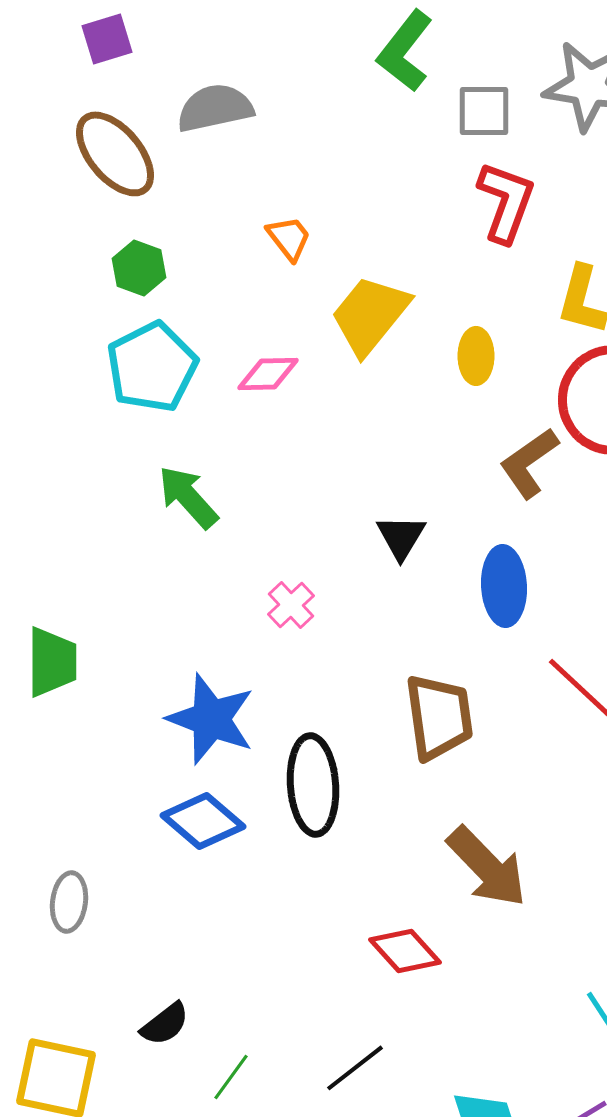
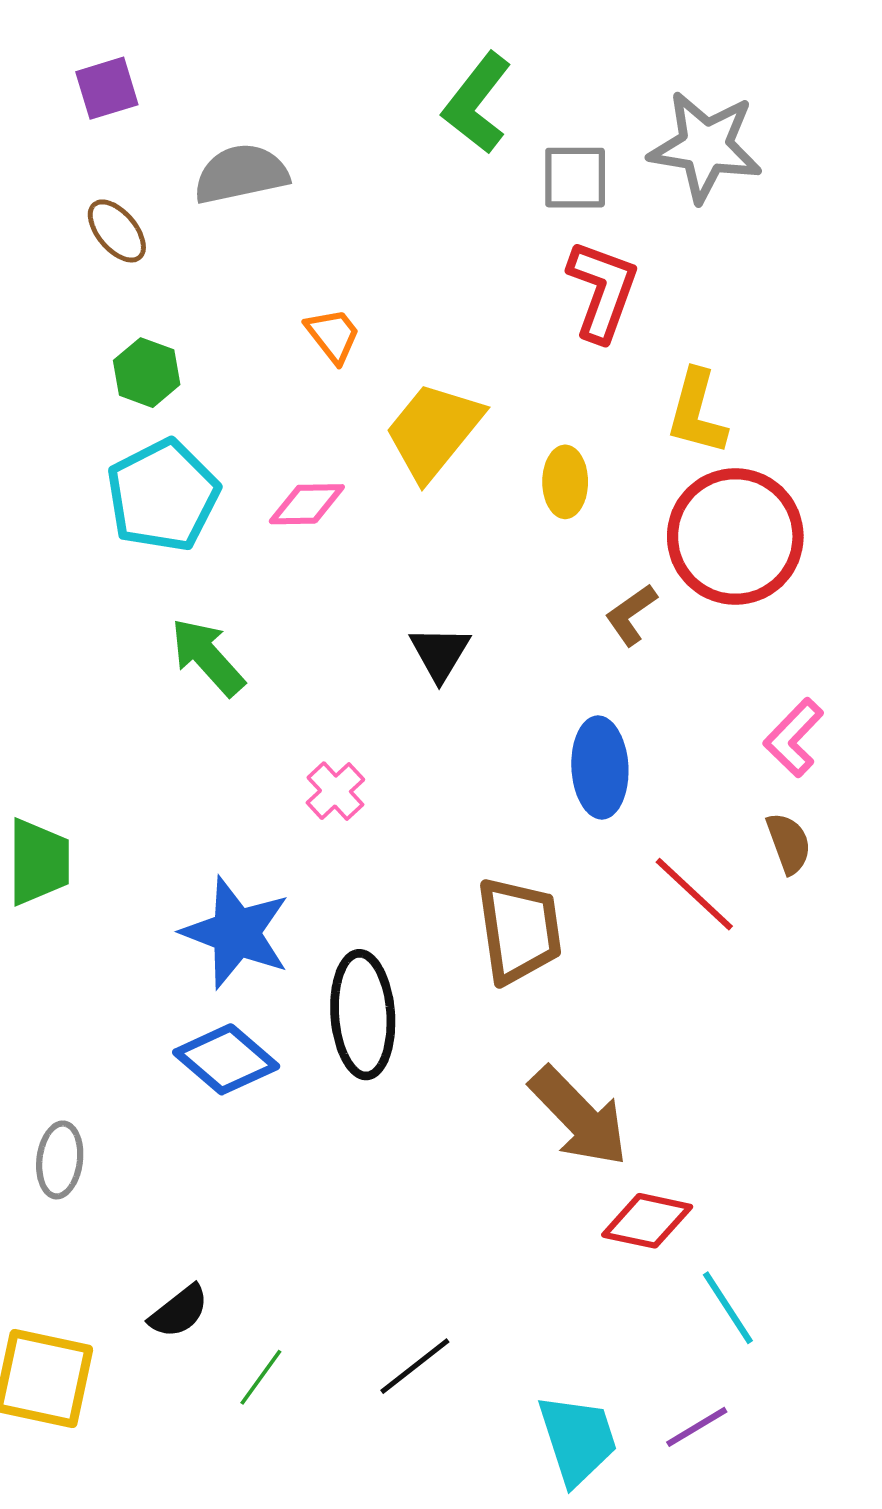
brown ellipse: (115, 154) -> (117, 231), size x0.6
brown L-shape: (529, 463) -> (631, 615), size x0.7
black triangle: (401, 537) -> (440, 653), moved
red diamond: (405, 951) -> (647, 1221), moved, turned -36

